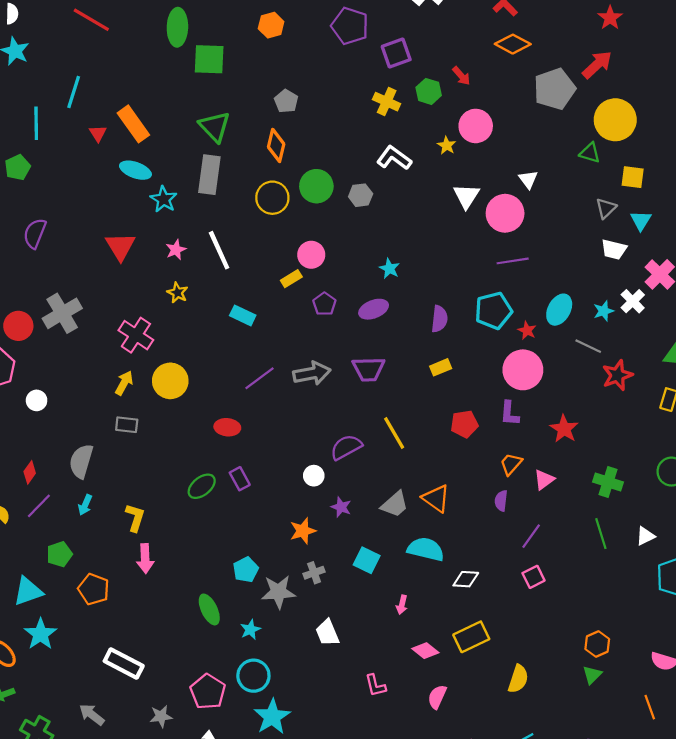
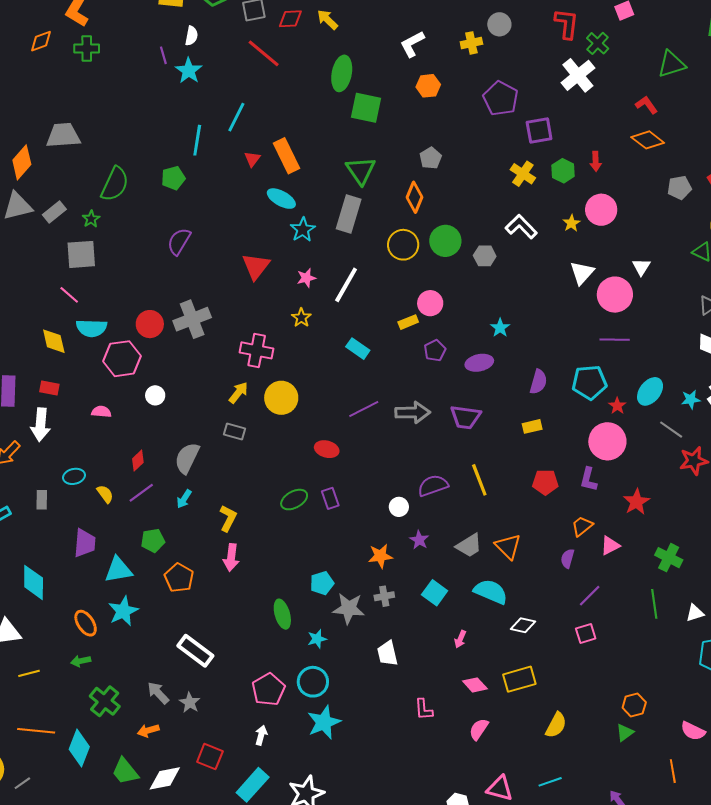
red arrow: (461, 76) -> (596, 161), turned 30
gray pentagon: (555, 89) -> (679, 188), size x0.6
white line: (219, 250) -> (346, 285), turned 45
pink cross: (136, 335) -> (257, 350), turned -32
gray star: (161, 716) -> (190, 703), moved, turned 30

